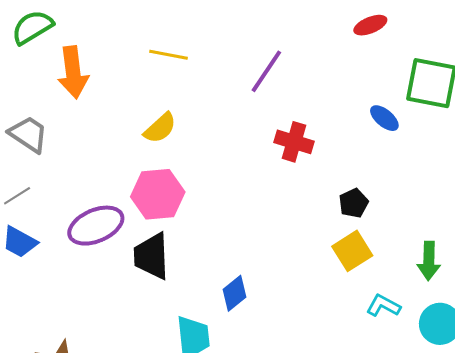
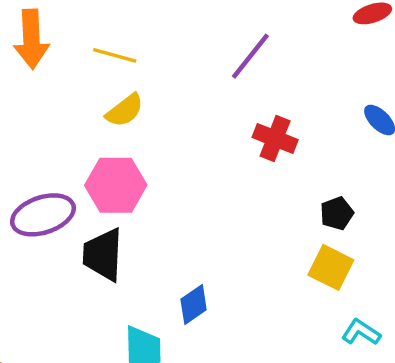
yellow line: (168, 55) -> (115, 55), moved
yellow square: (352, 251) -> (331, 267), turned -36

